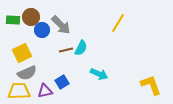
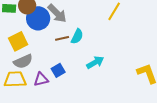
blue circle: (42, 30) -> (38, 18), size x1.5
cyan arrow: (99, 74) -> (95, 62), turned -54

